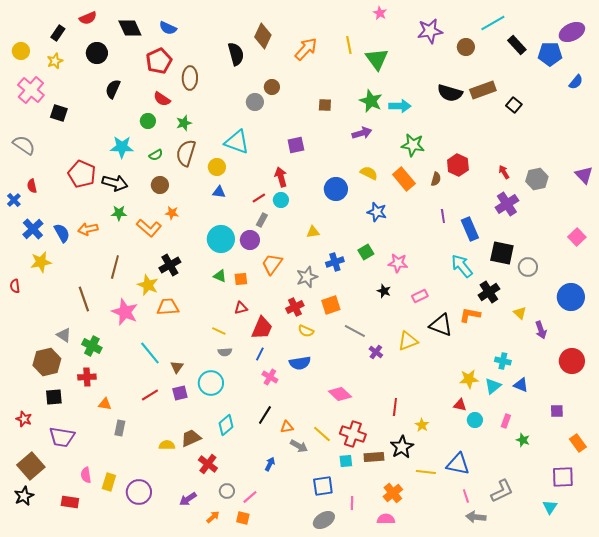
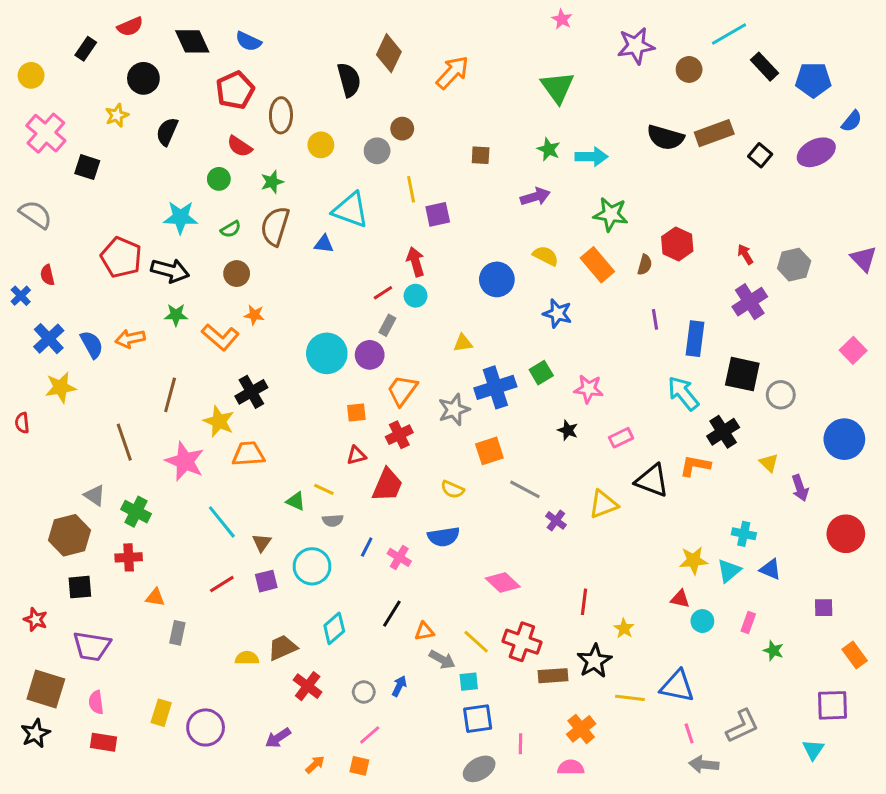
purple ellipse: (572, 32) -> (816, 152), moved
yellow line: (349, 45) -> (411, 189), moved
yellow star: (55, 61) -> (117, 115), moved
green star: (371, 101) -> (549, 149), size x0.7
yellow circle: (217, 167) -> (321, 145), moved
blue triangle: (219, 192) -> (324, 244), moved
blue rectangle: (470, 229) -> (695, 339), turned 30
blue cross: (335, 262) -> (495, 387), size x1.5
green triangle: (220, 276) -> (296, 501), moved
red cross: (295, 307) -> (399, 435), moved
blue line: (260, 354) -> (367, 547), moved
cyan square: (346, 461) -> (469, 682), moved
brown square: (31, 466) -> (46, 689), turned -32
pink semicircle: (86, 475) -> (96, 702), moved
gray circle: (227, 491) -> (364, 692), moved

